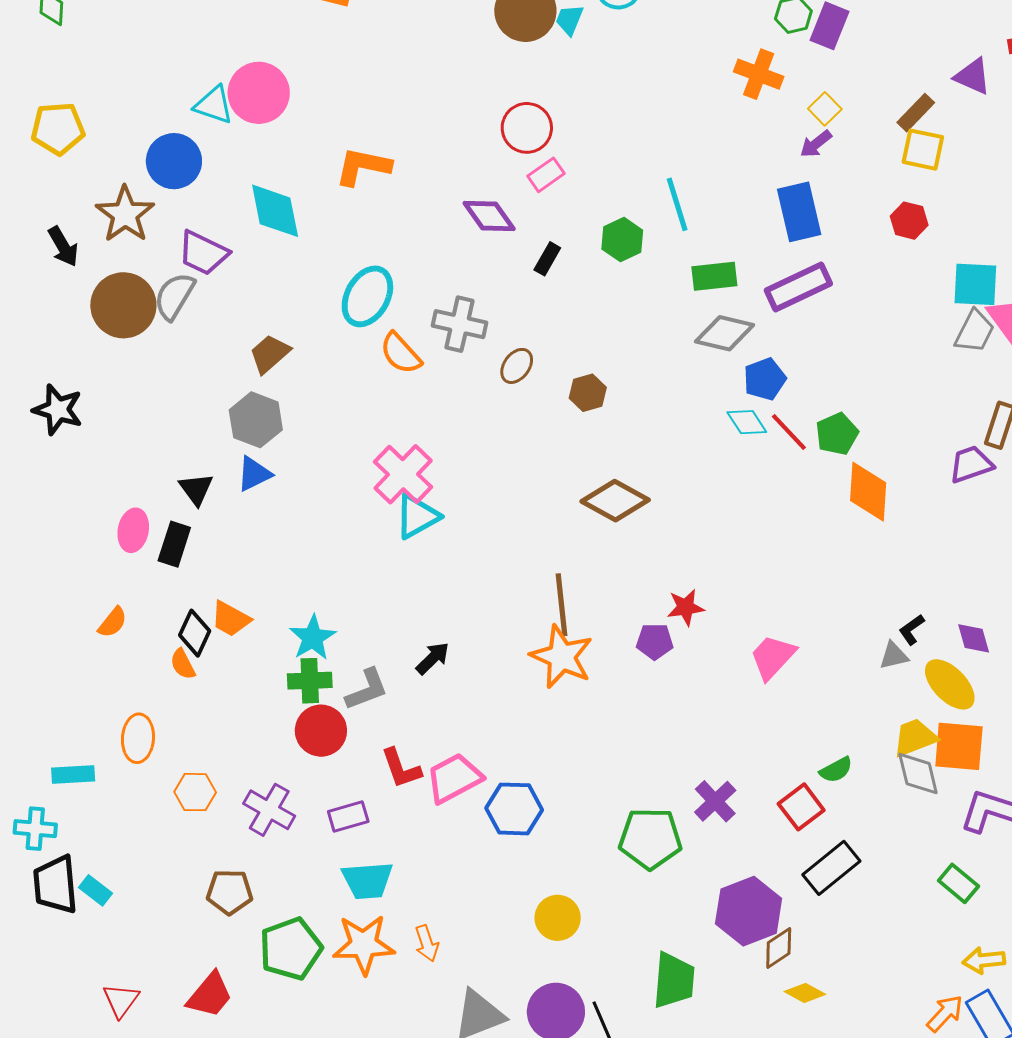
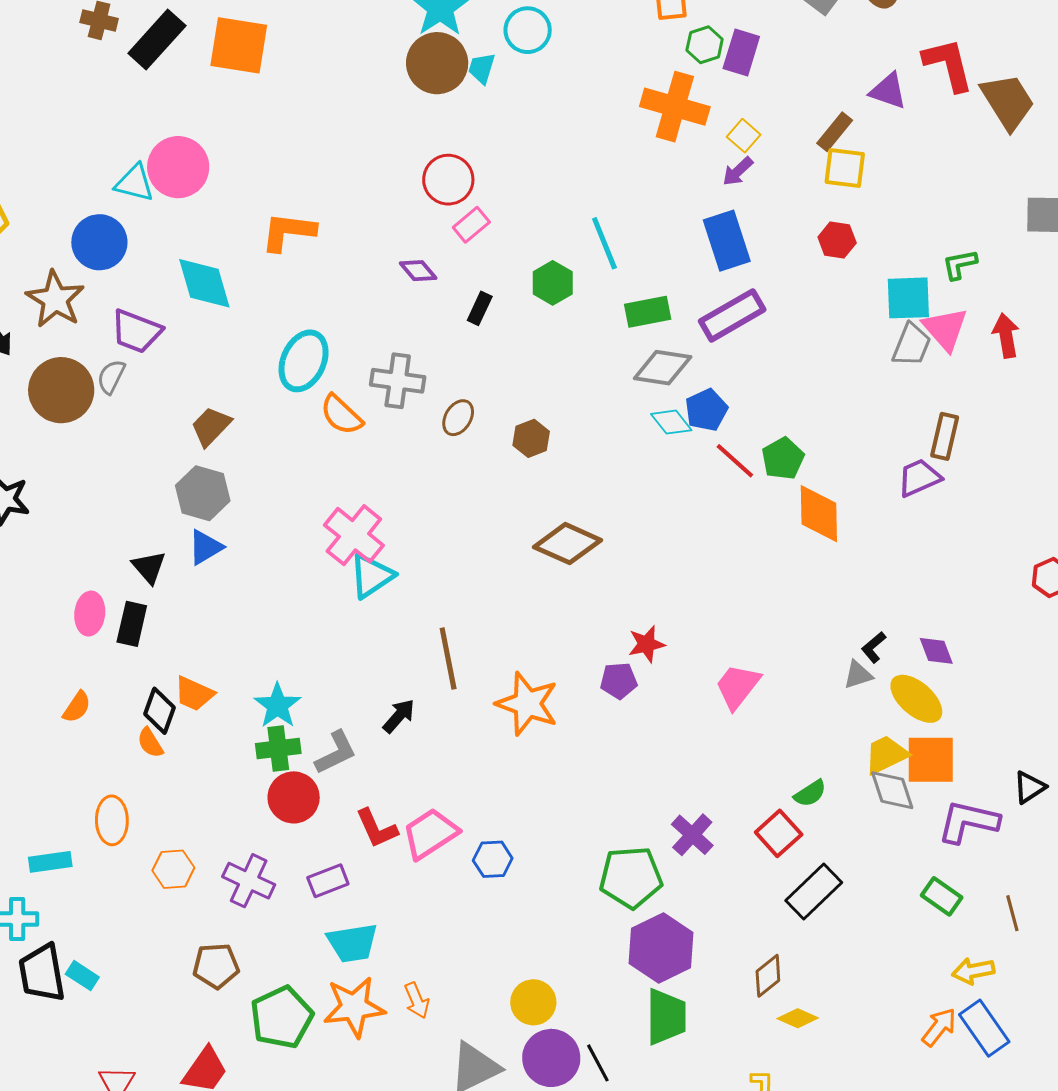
orange cross: (759, 74) -> (675, 107), size x1.4
purple diamond: (489, 216) -> (418, 271), size x0.7
gray semicircle: (174, 296) -> (111, 377), size x0.7
cyan diamond: (747, 422) -> (671, 422), moved
brown line: (561, 605) -> (448, 658), moved
blue hexagon: (514, 809) -> (493, 859), size x0.7
purple hexagon: (749, 911) -> (661, 948), moved
yellow circle: (558, 918) -> (533, 1002), moved

